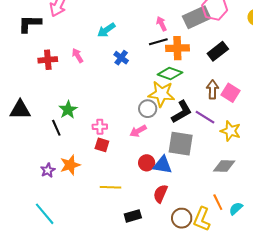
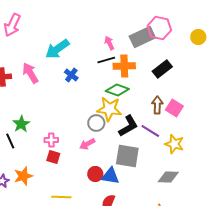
cyan arrow: (106, 30) -> (57, 49), size x1.4
pink arrow: (78, 56) -> (30, 73), size x1.5

